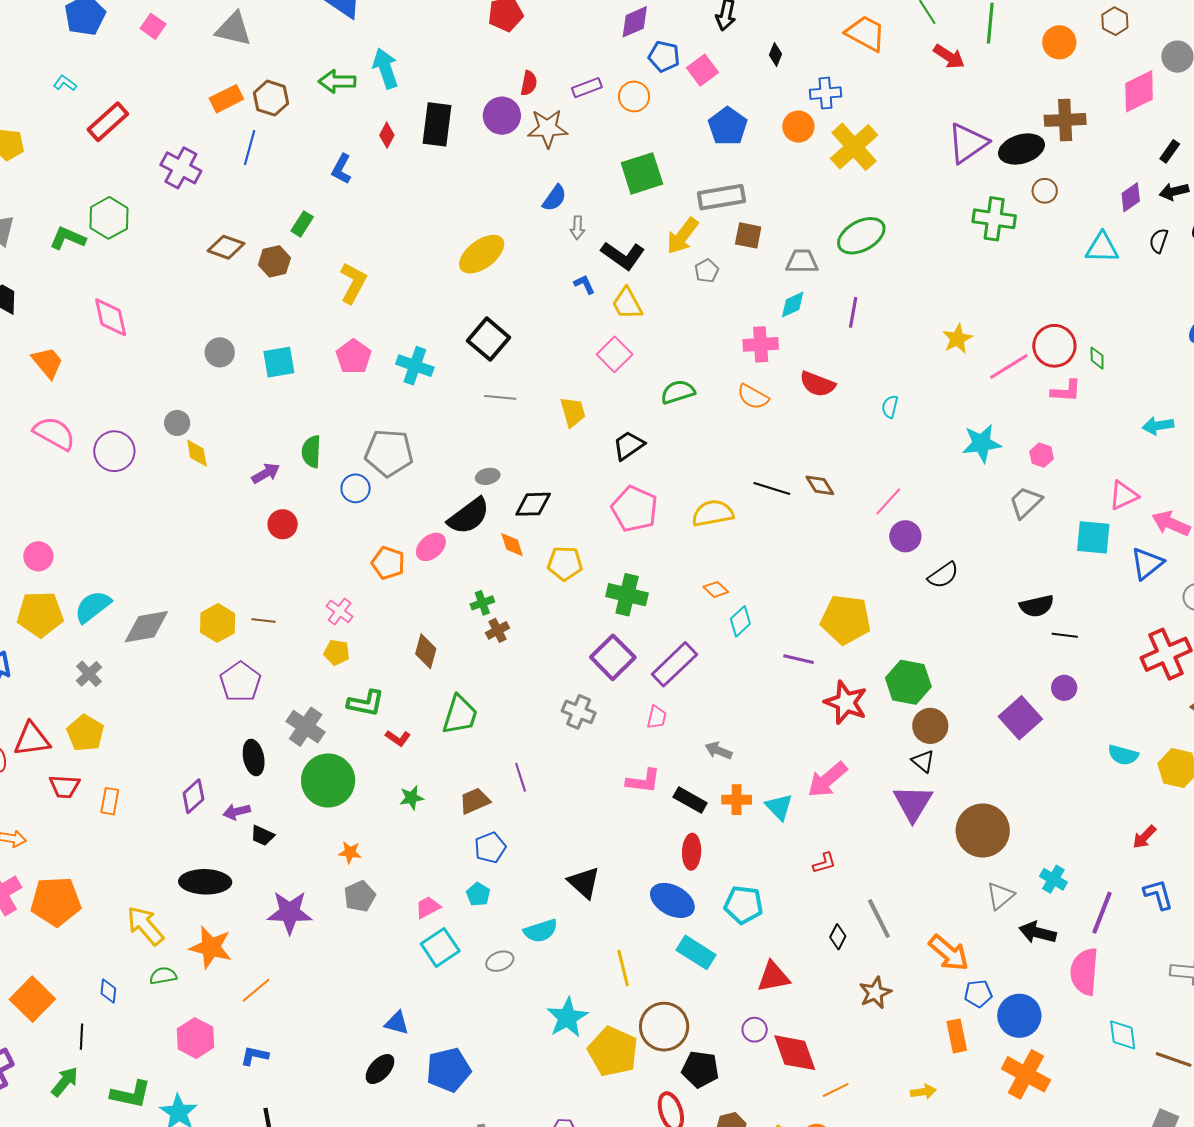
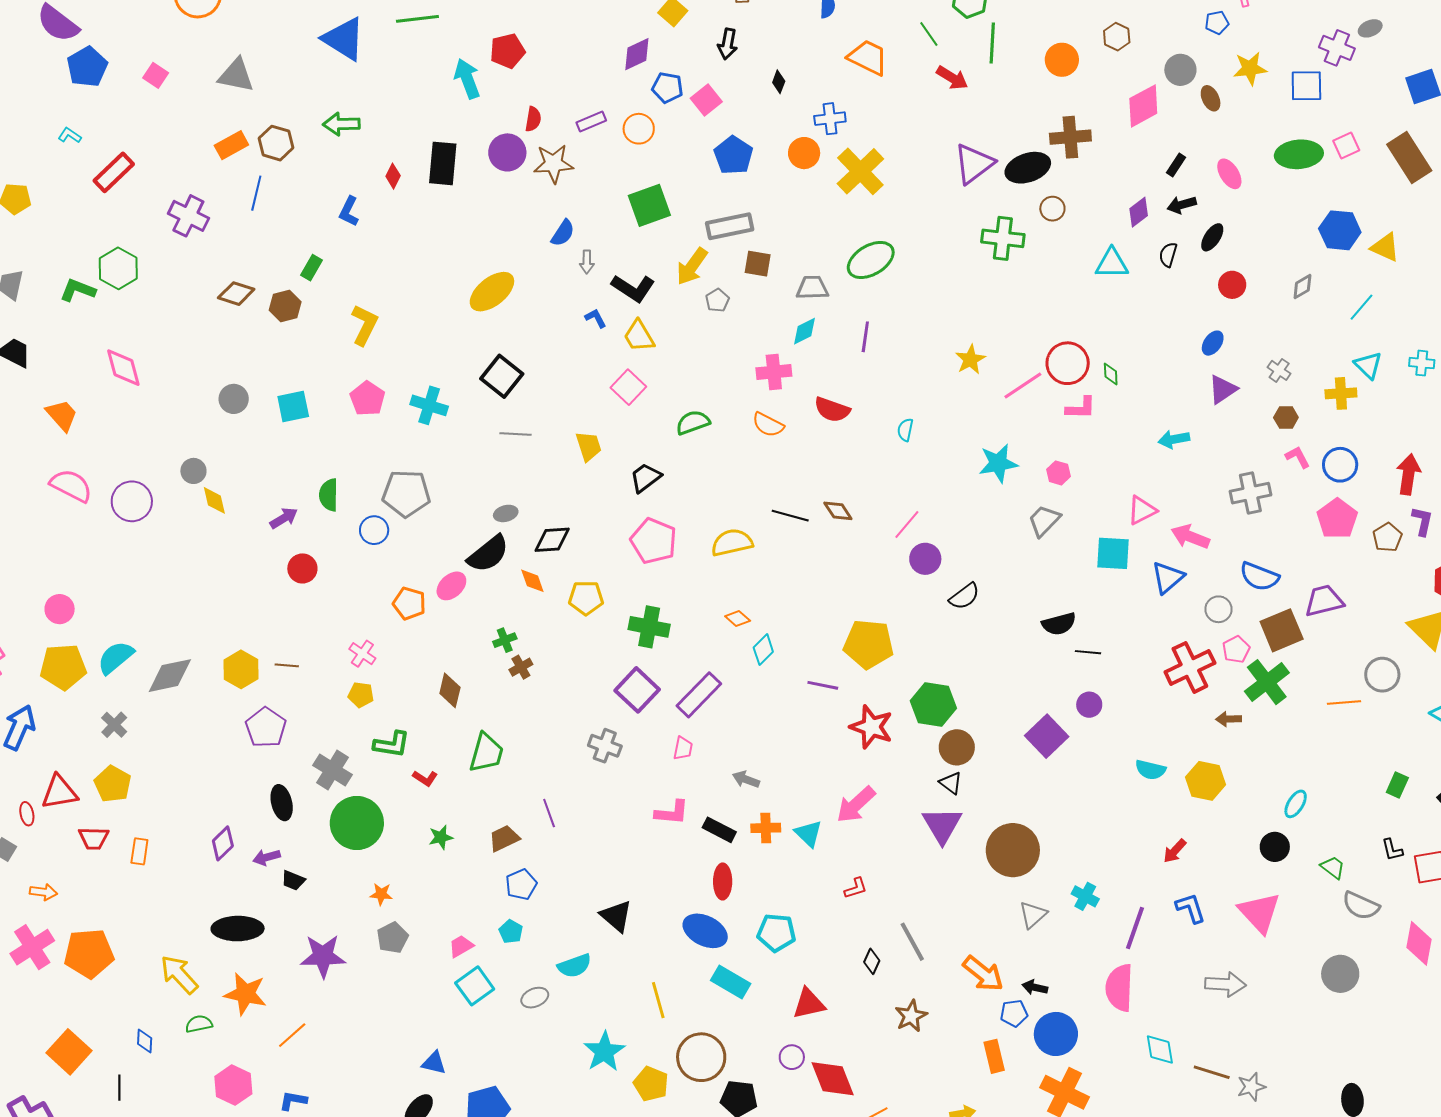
cyan arrow: (385, 68) -> (467, 79), moved
black arrow: (1038, 933) -> (1035, 987), moved, size x0.7
yellow pentagon: (613, 1051) -> (651, 1084), size x0.7

